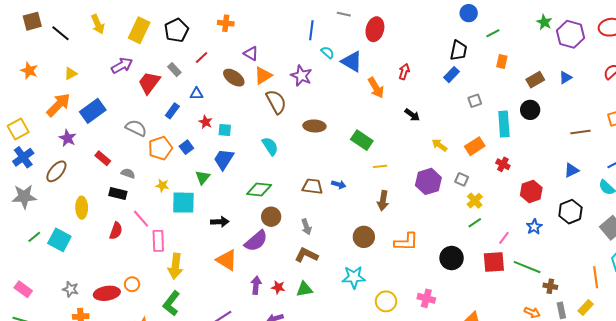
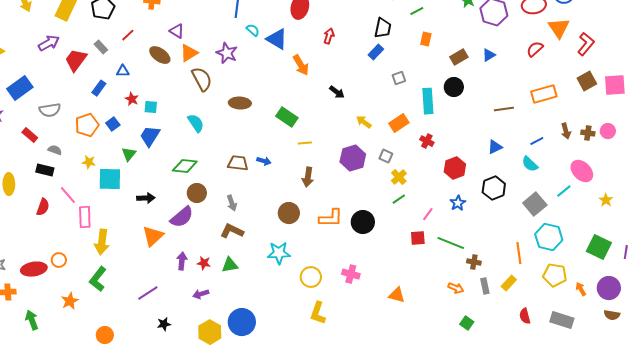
red arrow: (404, 72) -> (329, 36), moved
gray semicircle: (136, 128) -> (50, 110), moved, turned 145
black circle: (452, 258) -> (363, 222), moved
orange triangle: (227, 260) -> (153, 236), turned 45
red square: (494, 262) -> (418, 238), size x0.7

